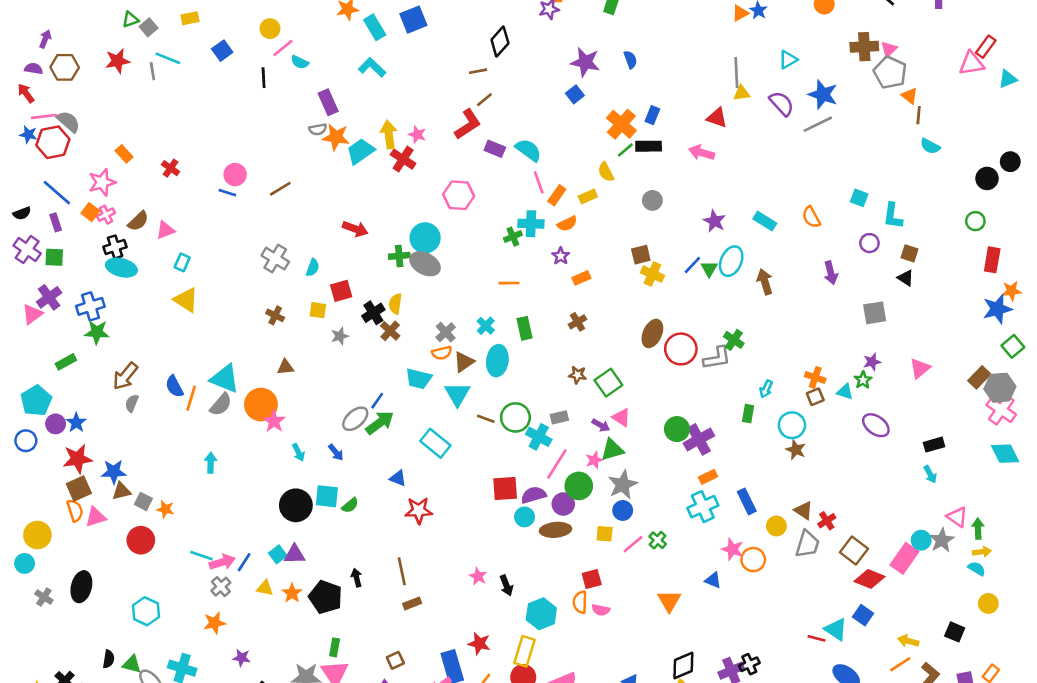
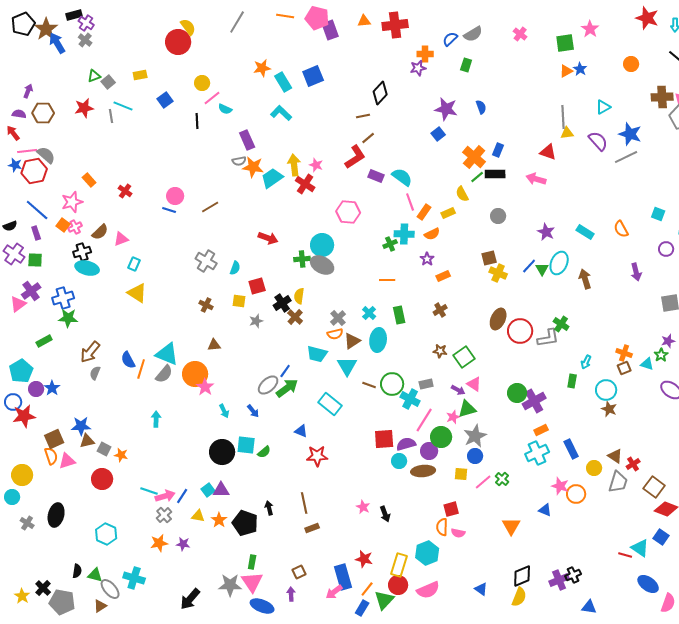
red star: (78, 459) -> (24, 416), moved
cyan hexagon: (541, 614) -> (427, 553), moved
purple star: (242, 658) -> (183, 544), moved

